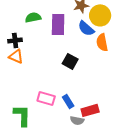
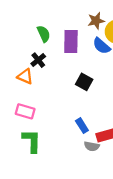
green semicircle: (33, 17) -> (44, 34), turned 77
black cross: (15, 40) -> (38, 60), moved, turned -32
pink rectangle: (46, 98) -> (25, 111), moved

